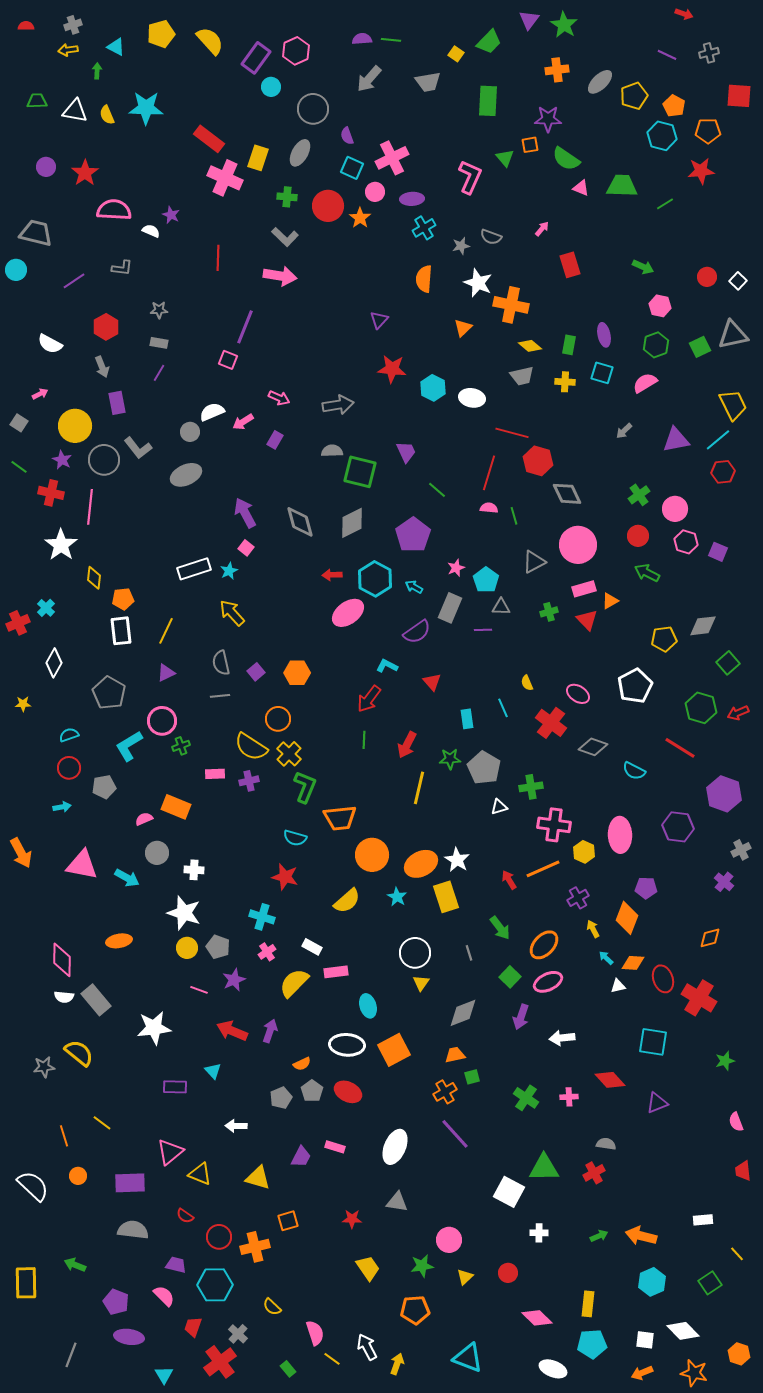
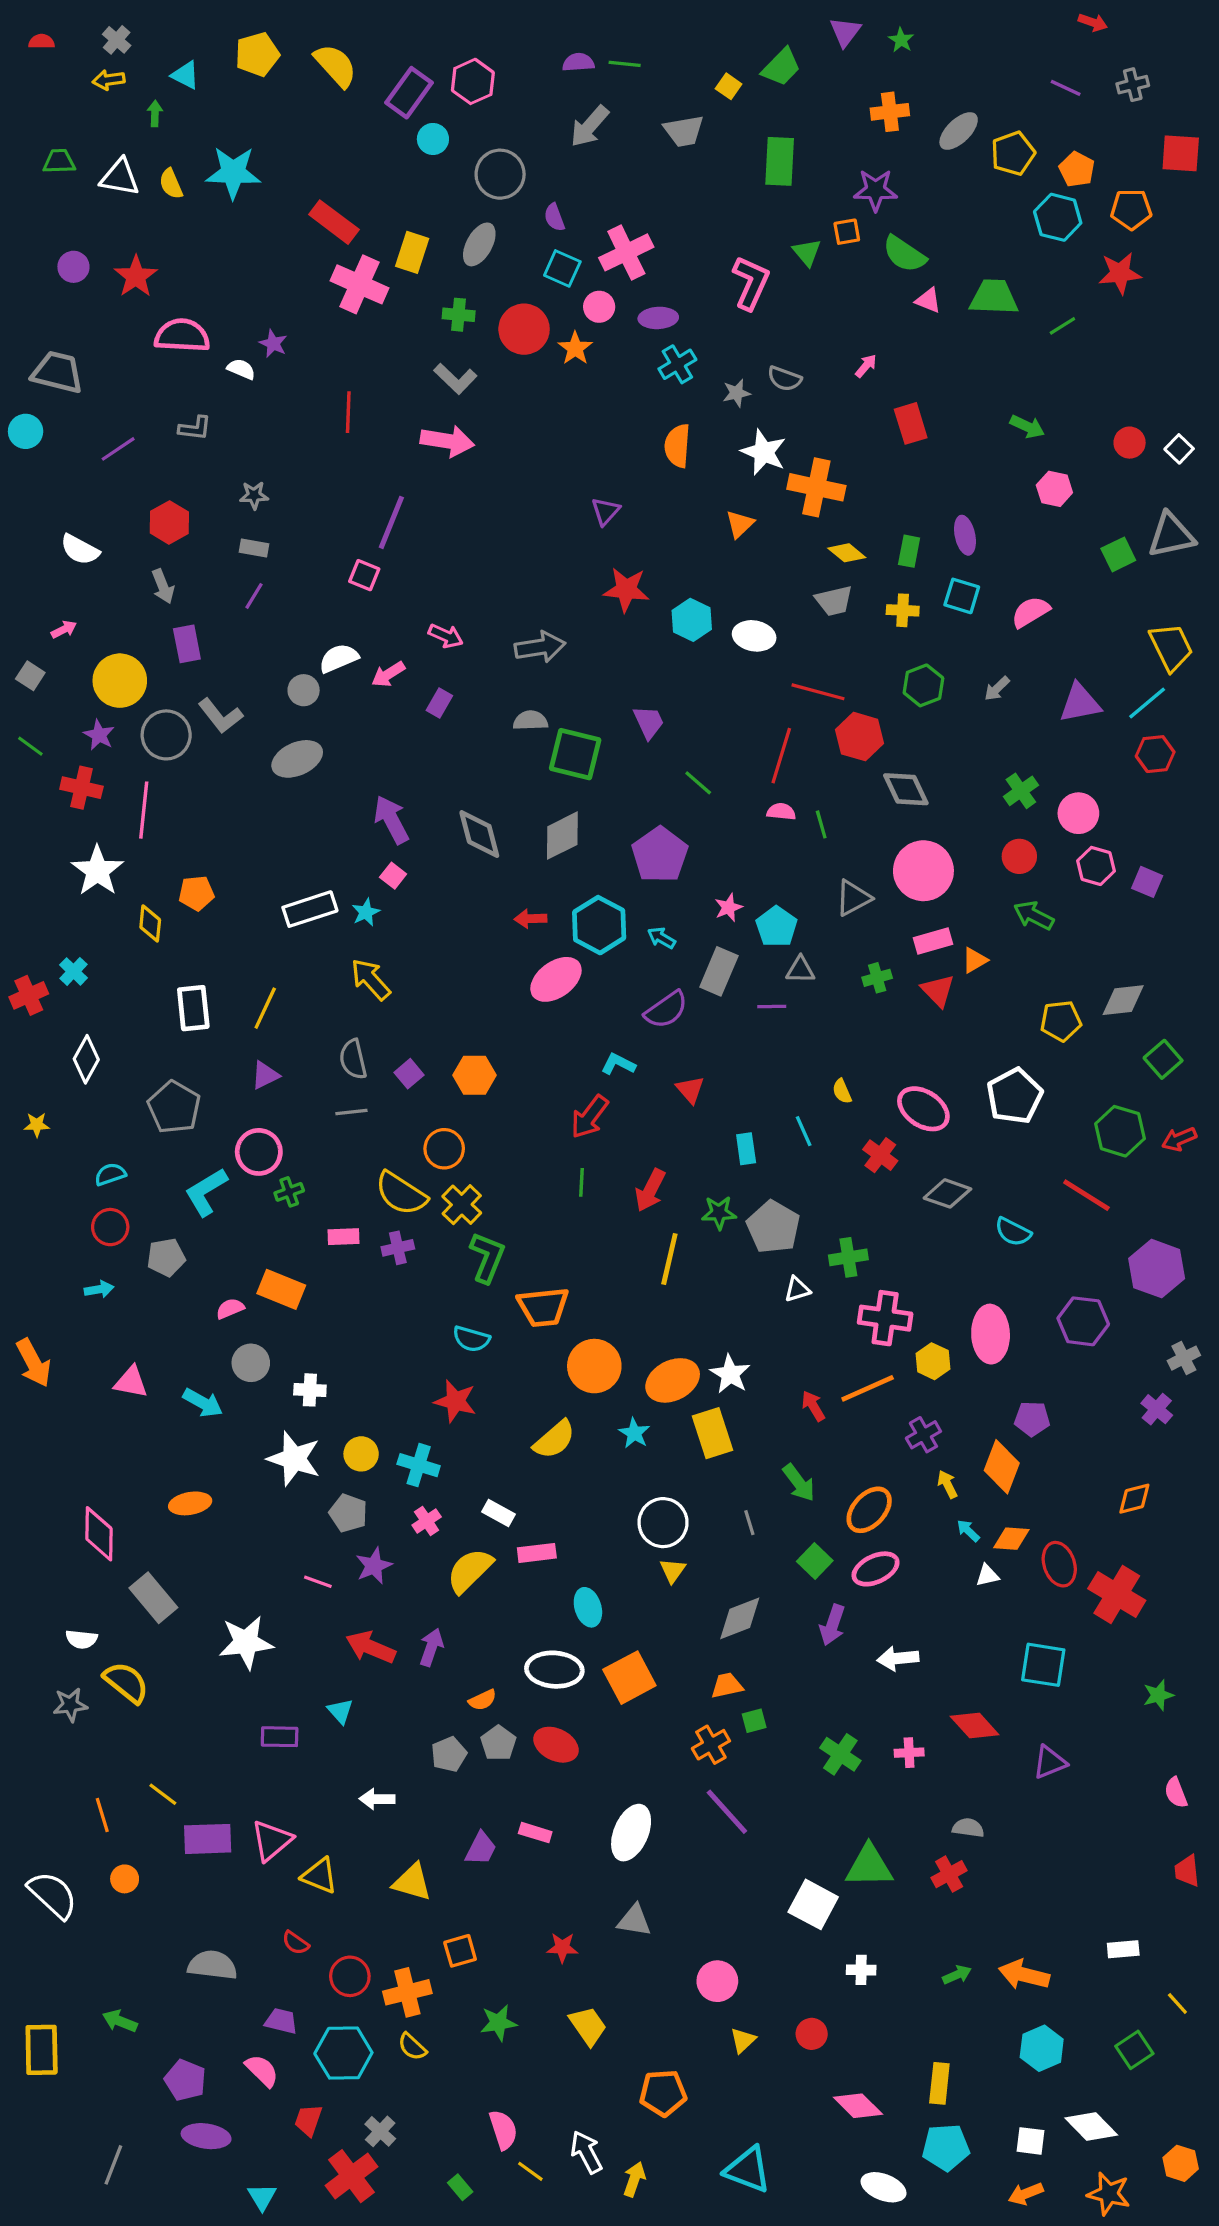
gray cross: (73, 25) -> (117, 40), turned -30
green star: (564, 25) -> (901, 40), size x0.6
green hexagon: (656, 345) -> (923, 685), moved
orange pentagon: (123, 599) -> (196, 893), moved
pink ellipse: (578, 694) -> (923, 1109), size x1.4
red cross: (551, 723) -> (880, 1155), size x0.7
pink triangle: (82, 865) -> (131, 1382), size x0.7
yellow circle: (187, 948) -> (361, 1454), moved
white semicircle: (64, 997) -> (81, 1639), moved
purple rectangle: (130, 1183) -> (208, 1839), moved
green star: (422, 1266) -> (498, 2023), moved
yellow semicircle: (272, 1307) -> (412, 2047), moved

